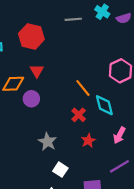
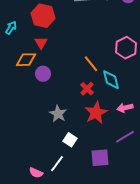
red triangle: (37, 71) -> (41, 43), moved
pink arrow: (119, 135) -> (125, 108), turned 49
red star: (88, 141) -> (96, 113), size x1.6

